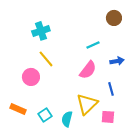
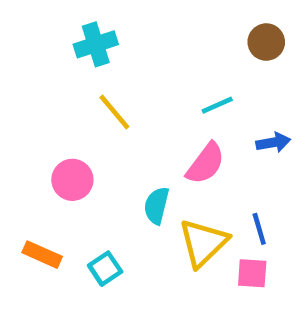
cyan cross: (41, 31) -> (96, 44), moved
yellow line: (46, 59) -> (114, 112), moved
blue line: (111, 89) -> (259, 229), moved
cyan semicircle: (67, 119) -> (156, 206), moved

